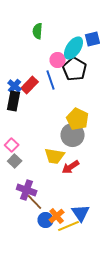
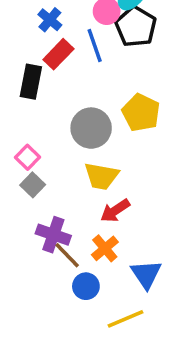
blue cross: (15, 86) -> (50, 20), moved
gray circle: (73, 135) -> (91, 128), moved
red arrow: (71, 167) -> (115, 211), moved
orange cross: (57, 216) -> (105, 248), moved
yellow line: (69, 226) -> (125, 319), moved

